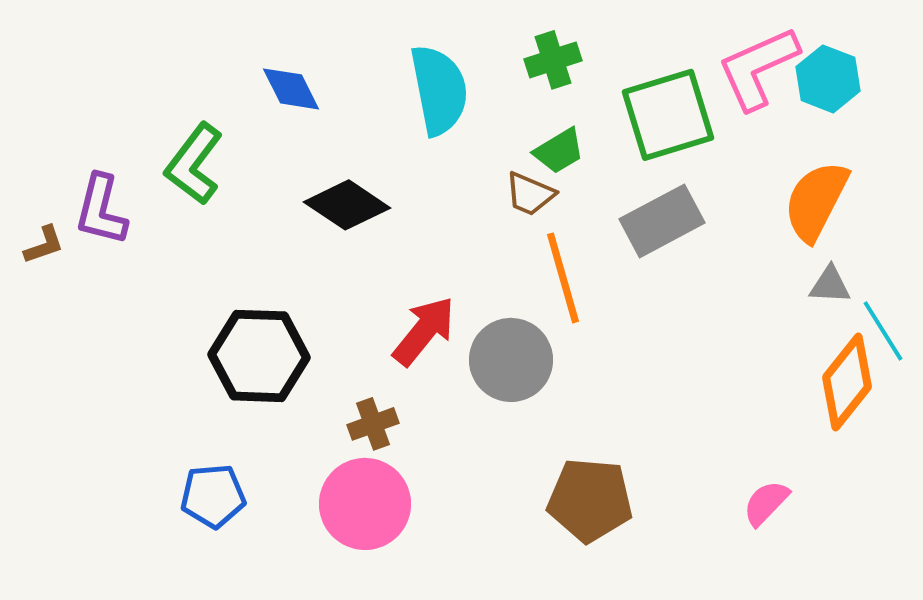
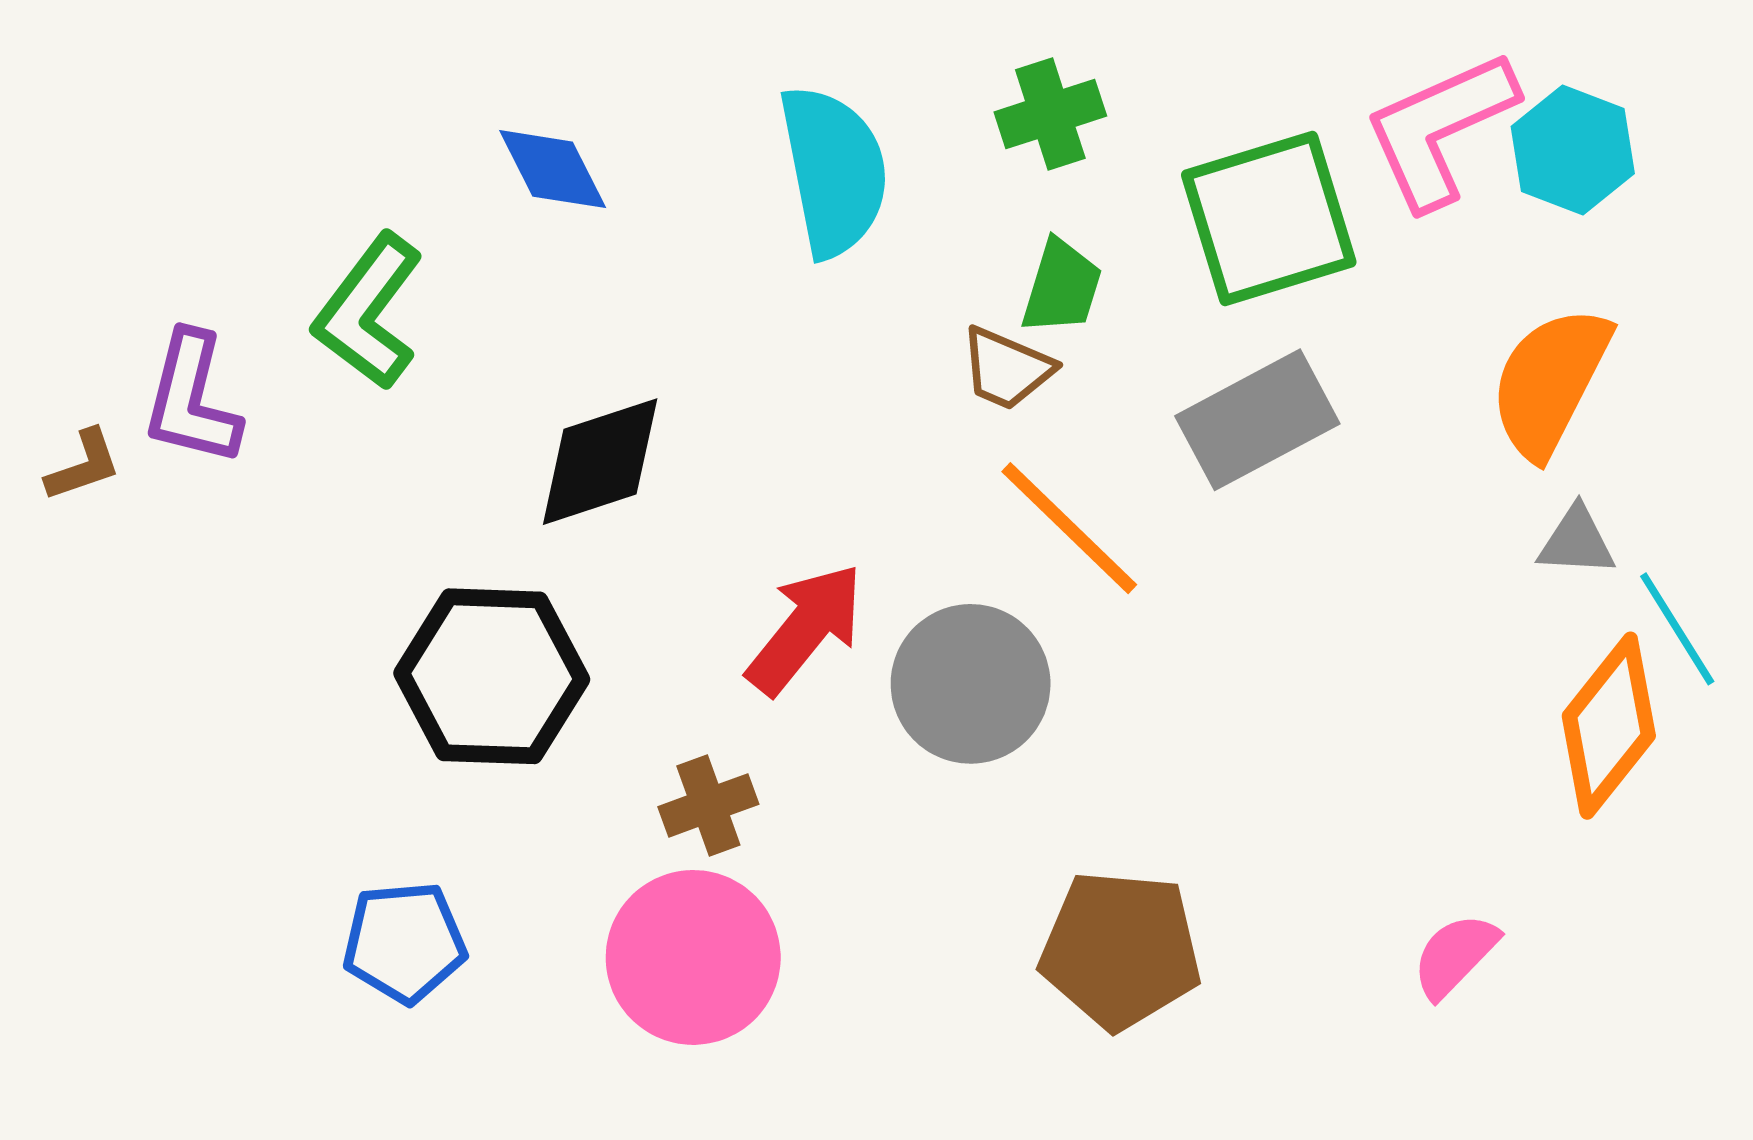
green trapezoid: (559, 151) -> (1062, 287), turned -42
black diamond: (347, 205) -> (600, 462), moved, turned -52
orange line: (563, 278) -> (1069, 528), turned -30

